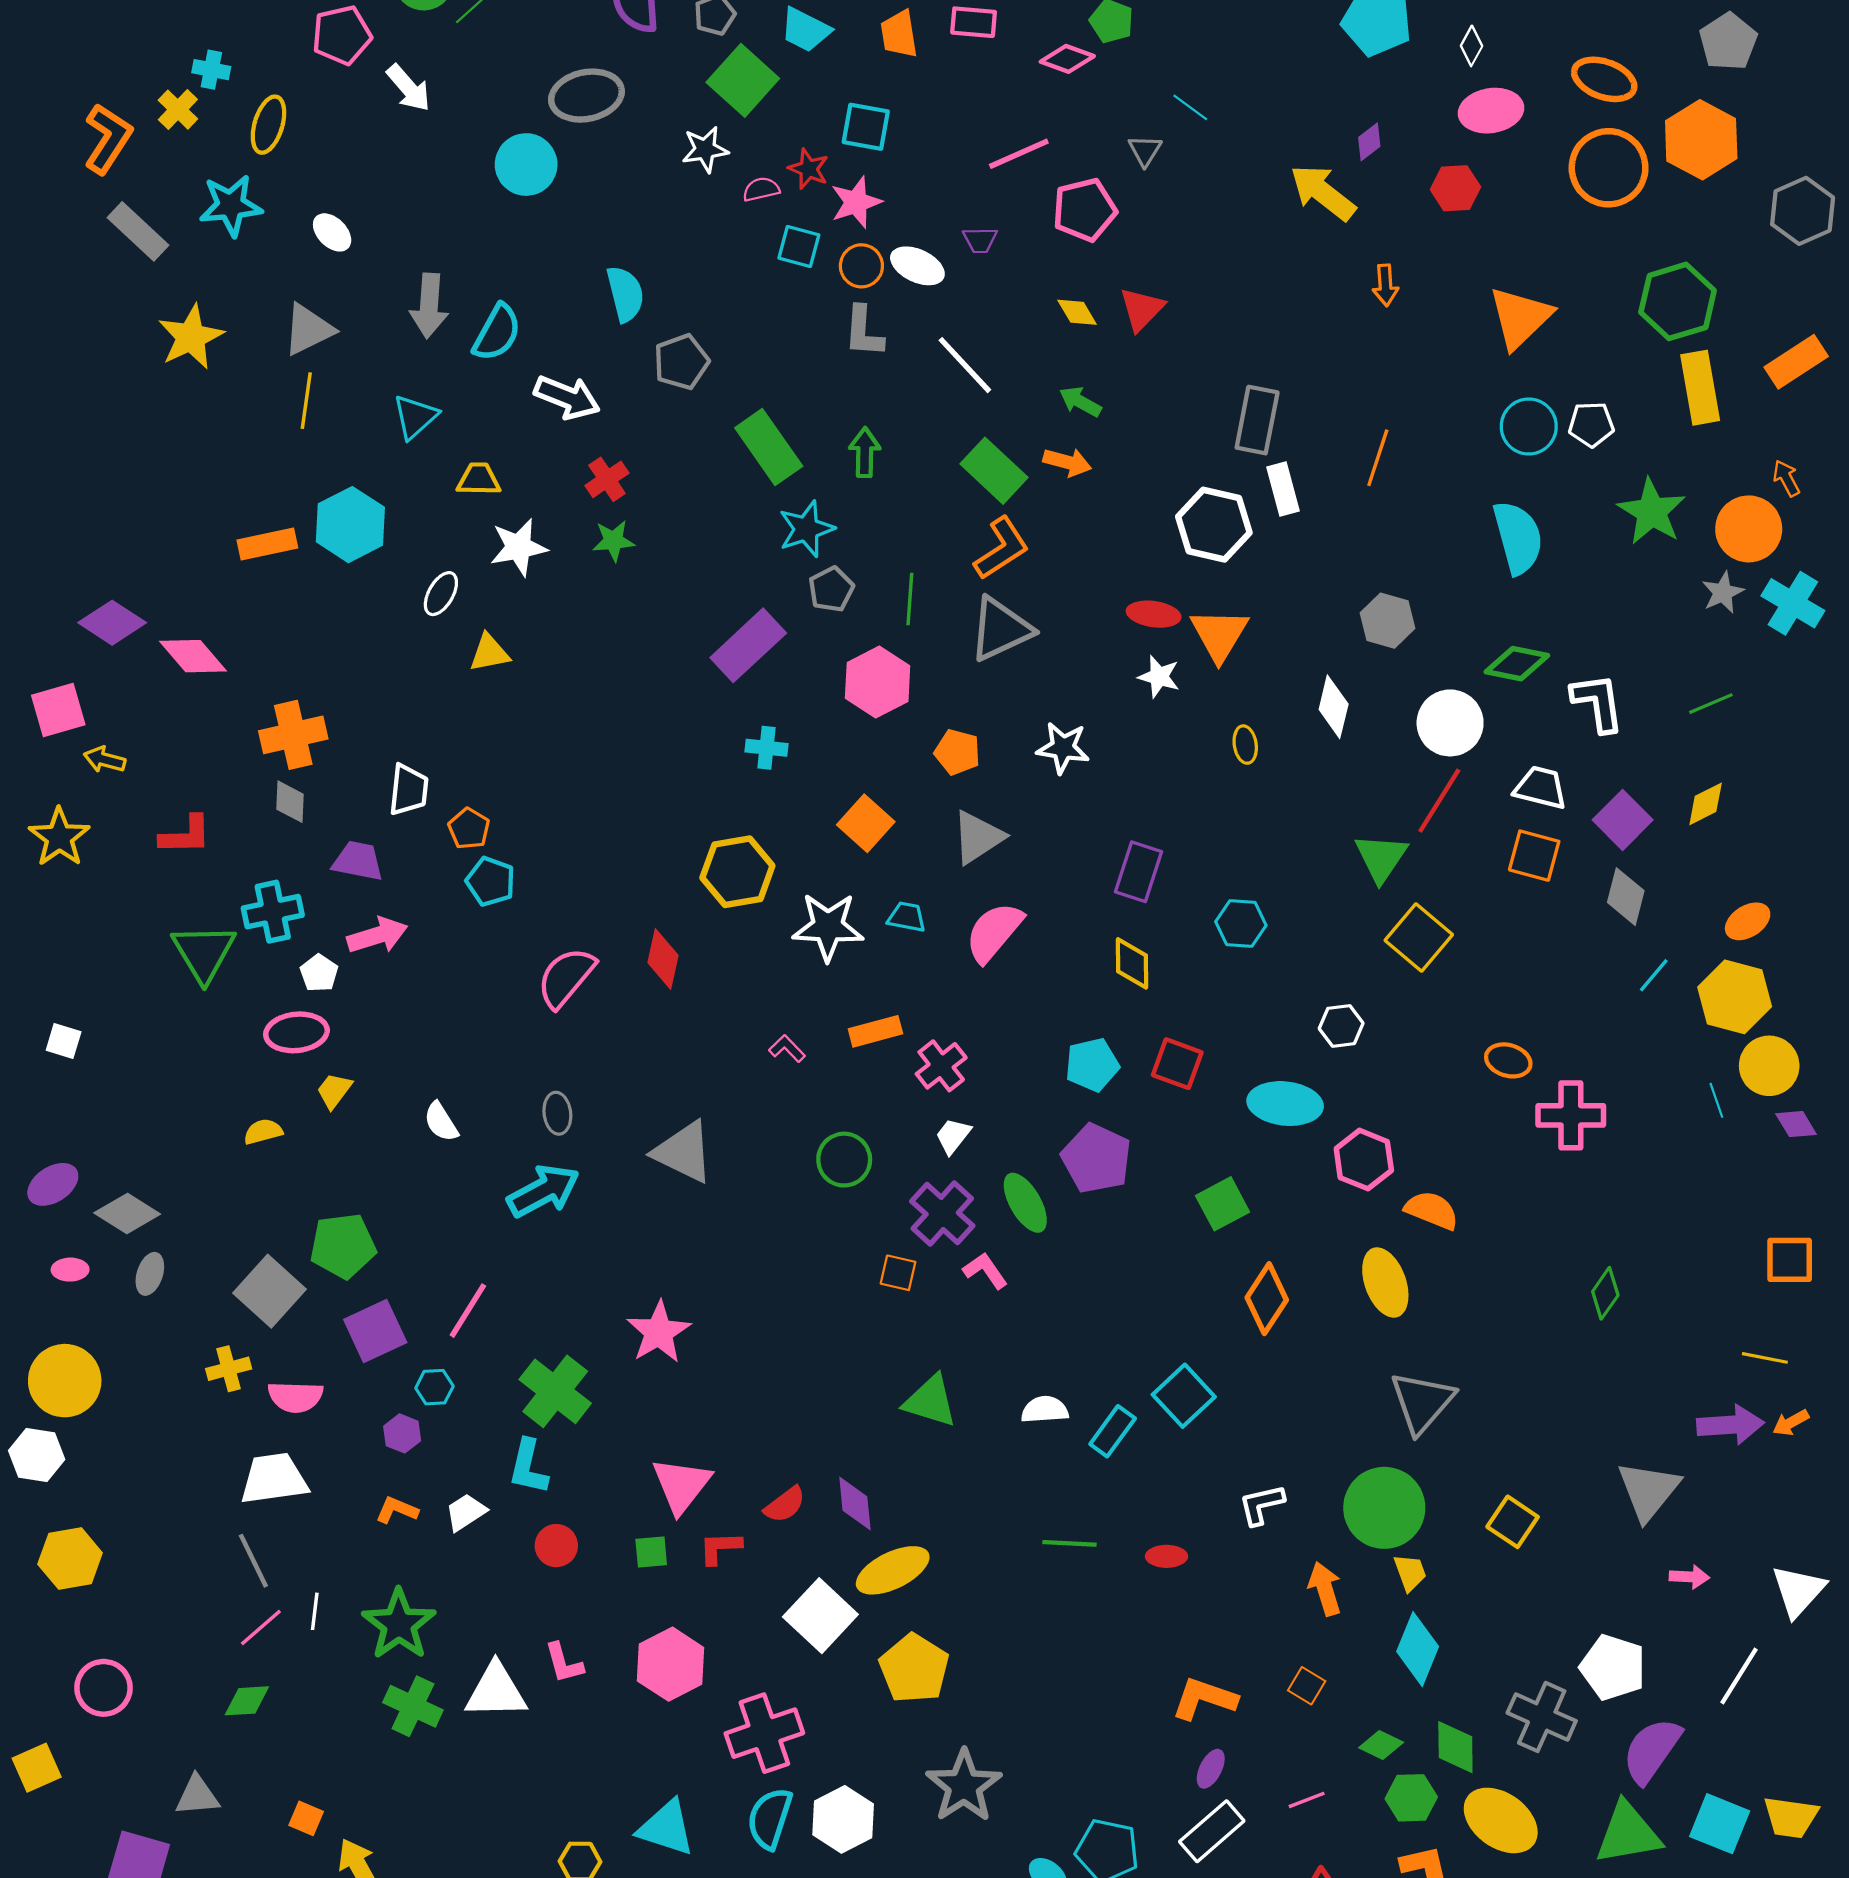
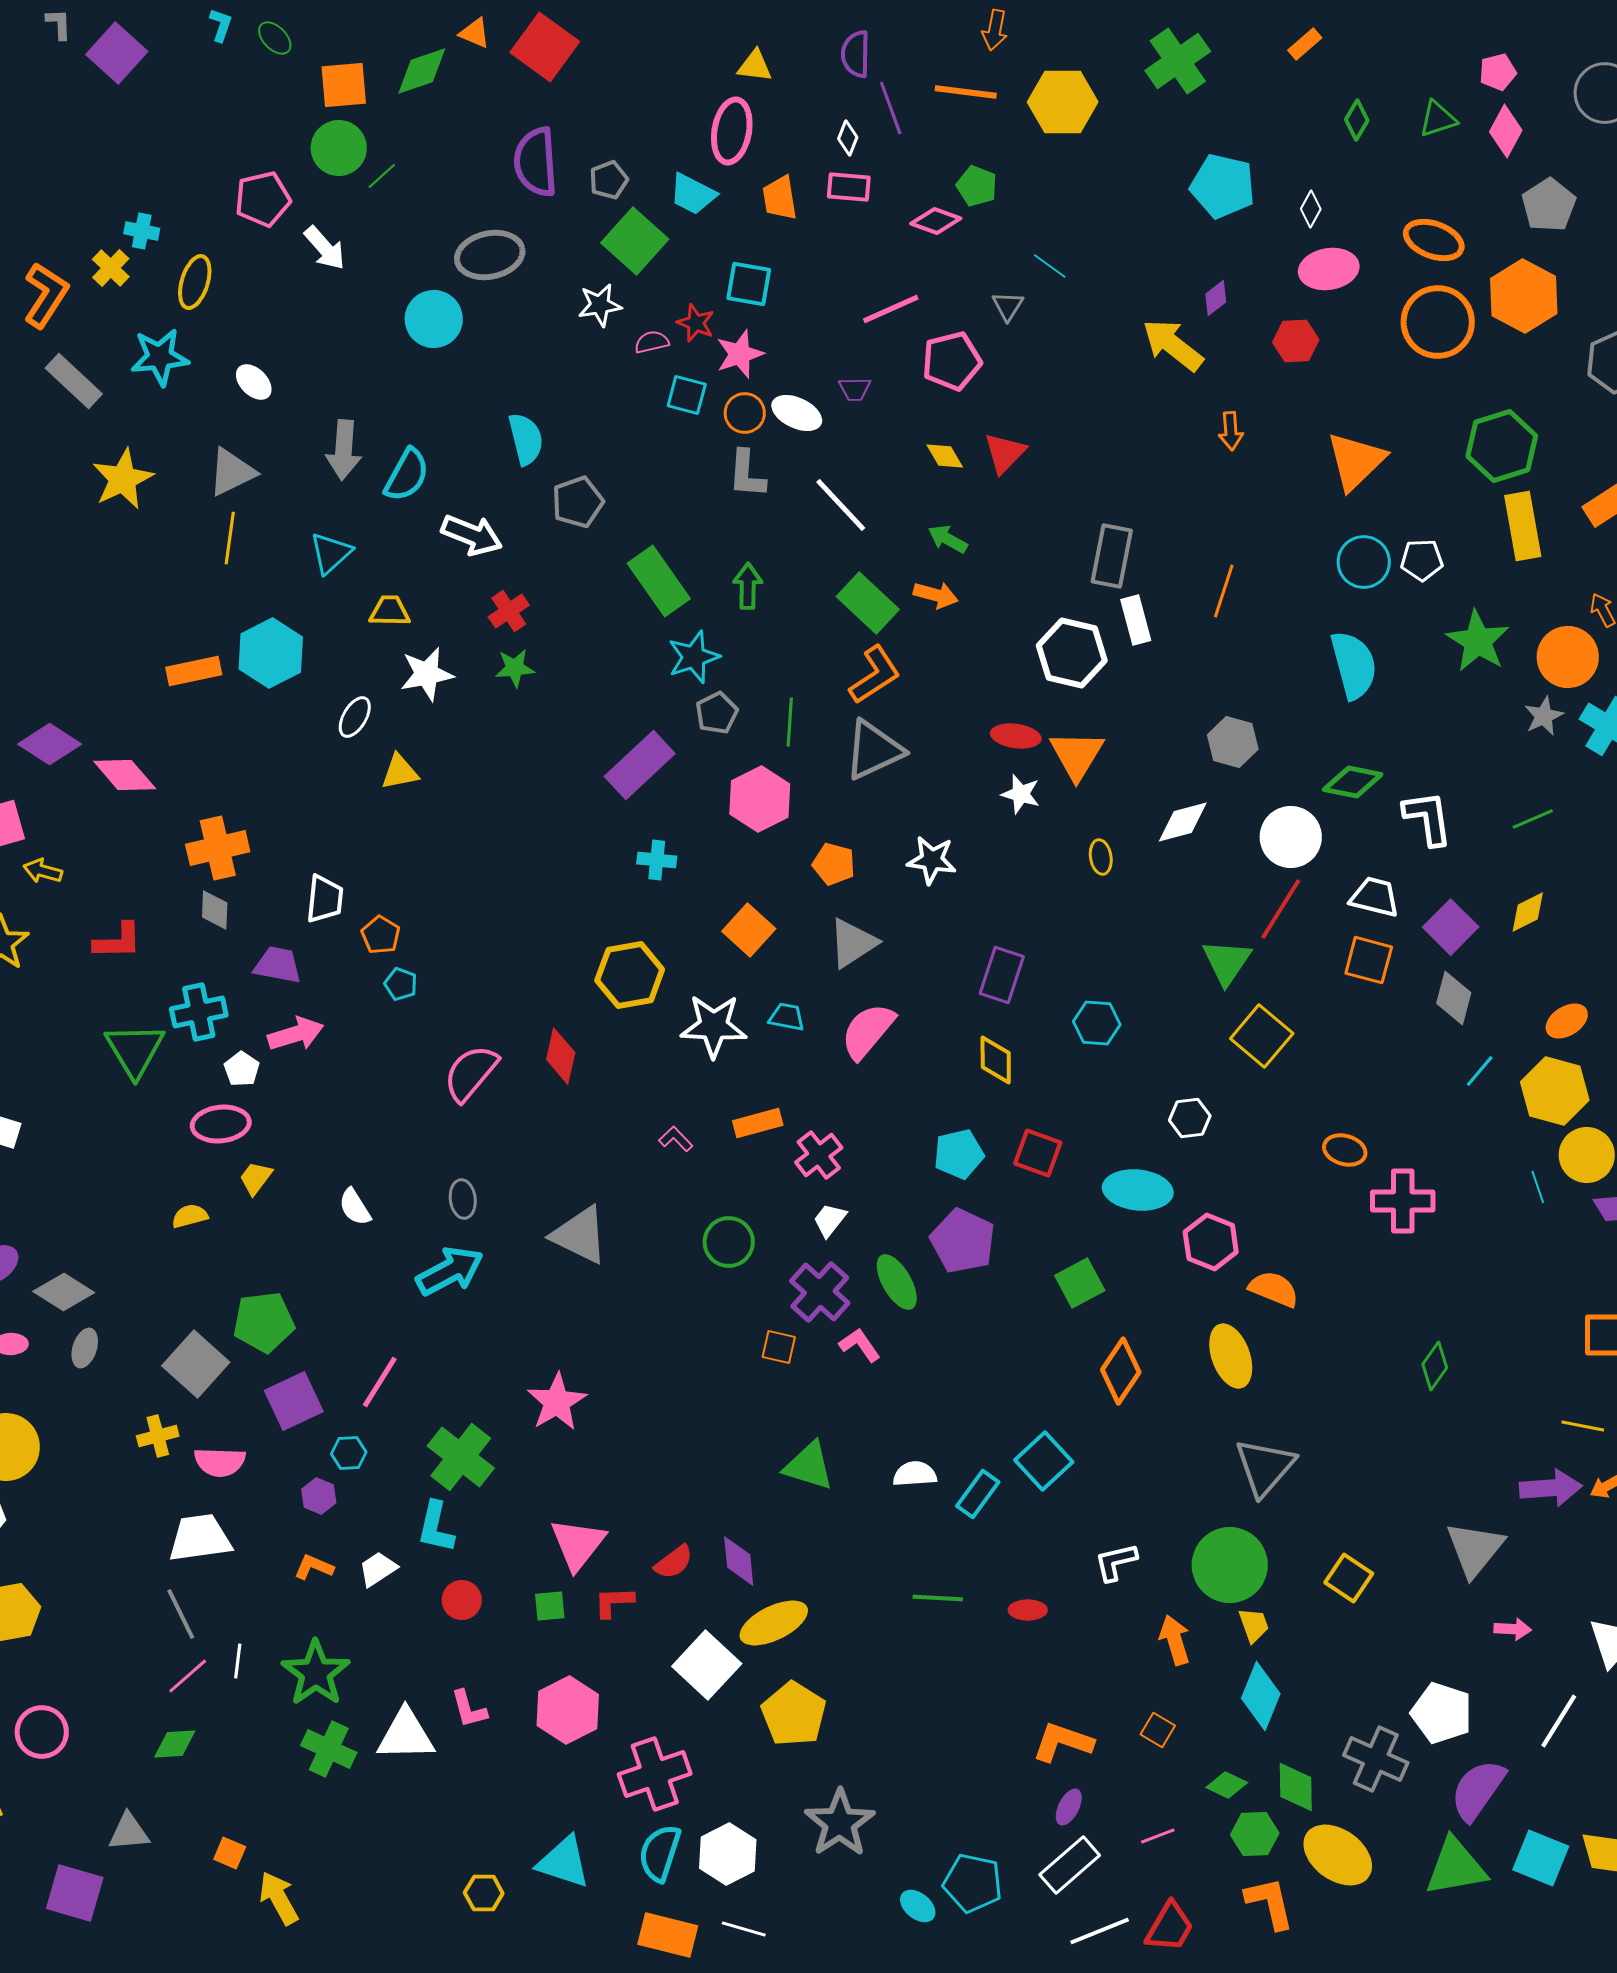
white diamond: (1334, 707) -> (1183, 822), turned 62
cyan pentagon: (491, 881) -> (401, 984), size x0.7

